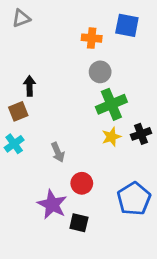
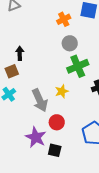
orange cross: (92, 38) -> (64, 19), turned -32
yellow star: (111, 137) -> (62, 91), moved
gray arrow: (58, 152) -> (40, 100), size x1.6

